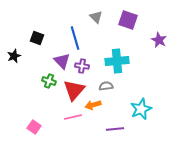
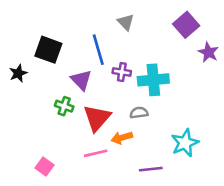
purple square: (128, 20) -> (186, 25), moved, turned 30
black square: (37, 38) -> (48, 50), size x1.5
purple cross: (82, 66) -> (122, 72), moved

